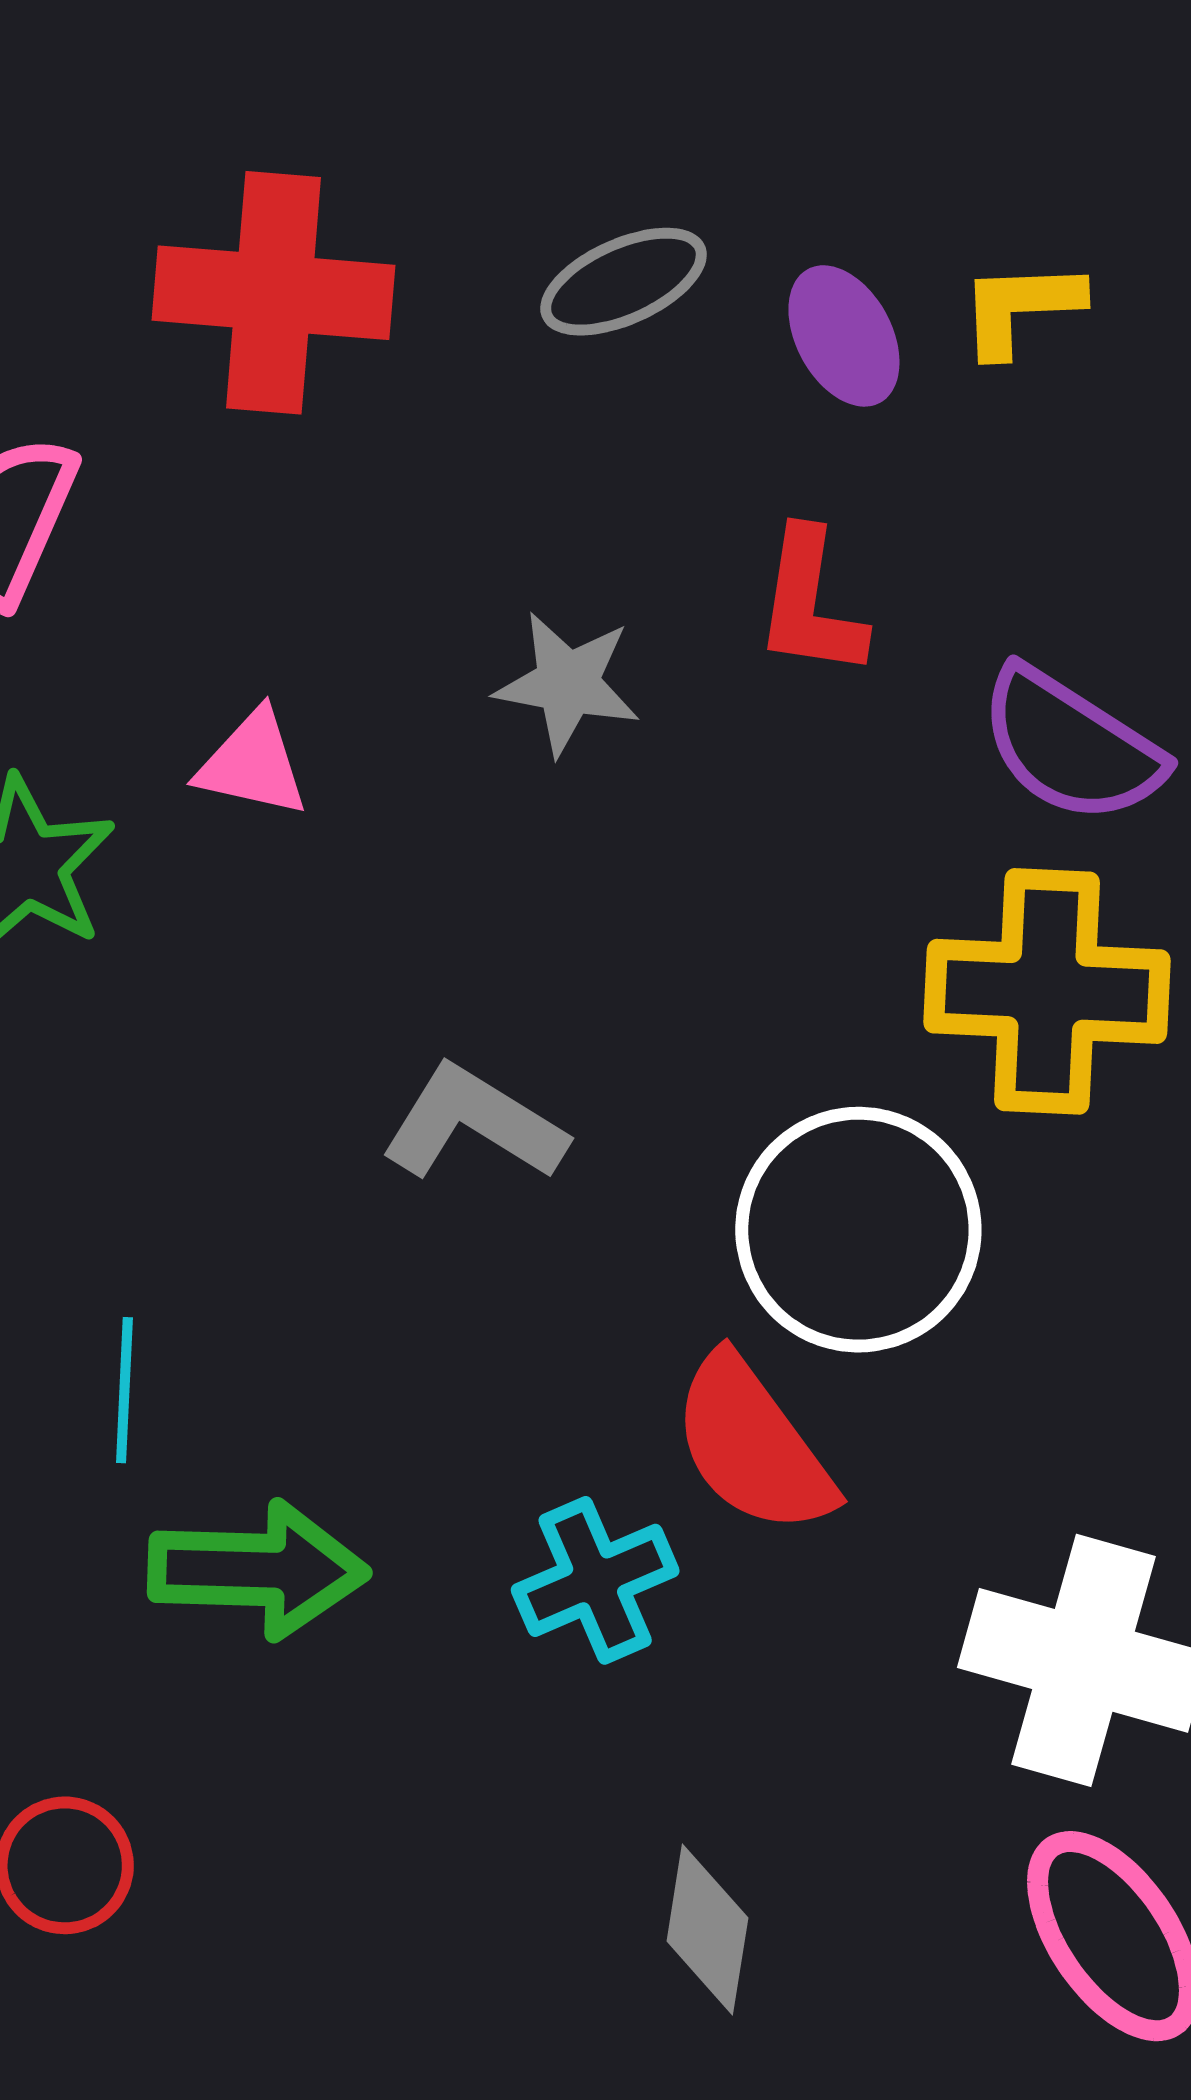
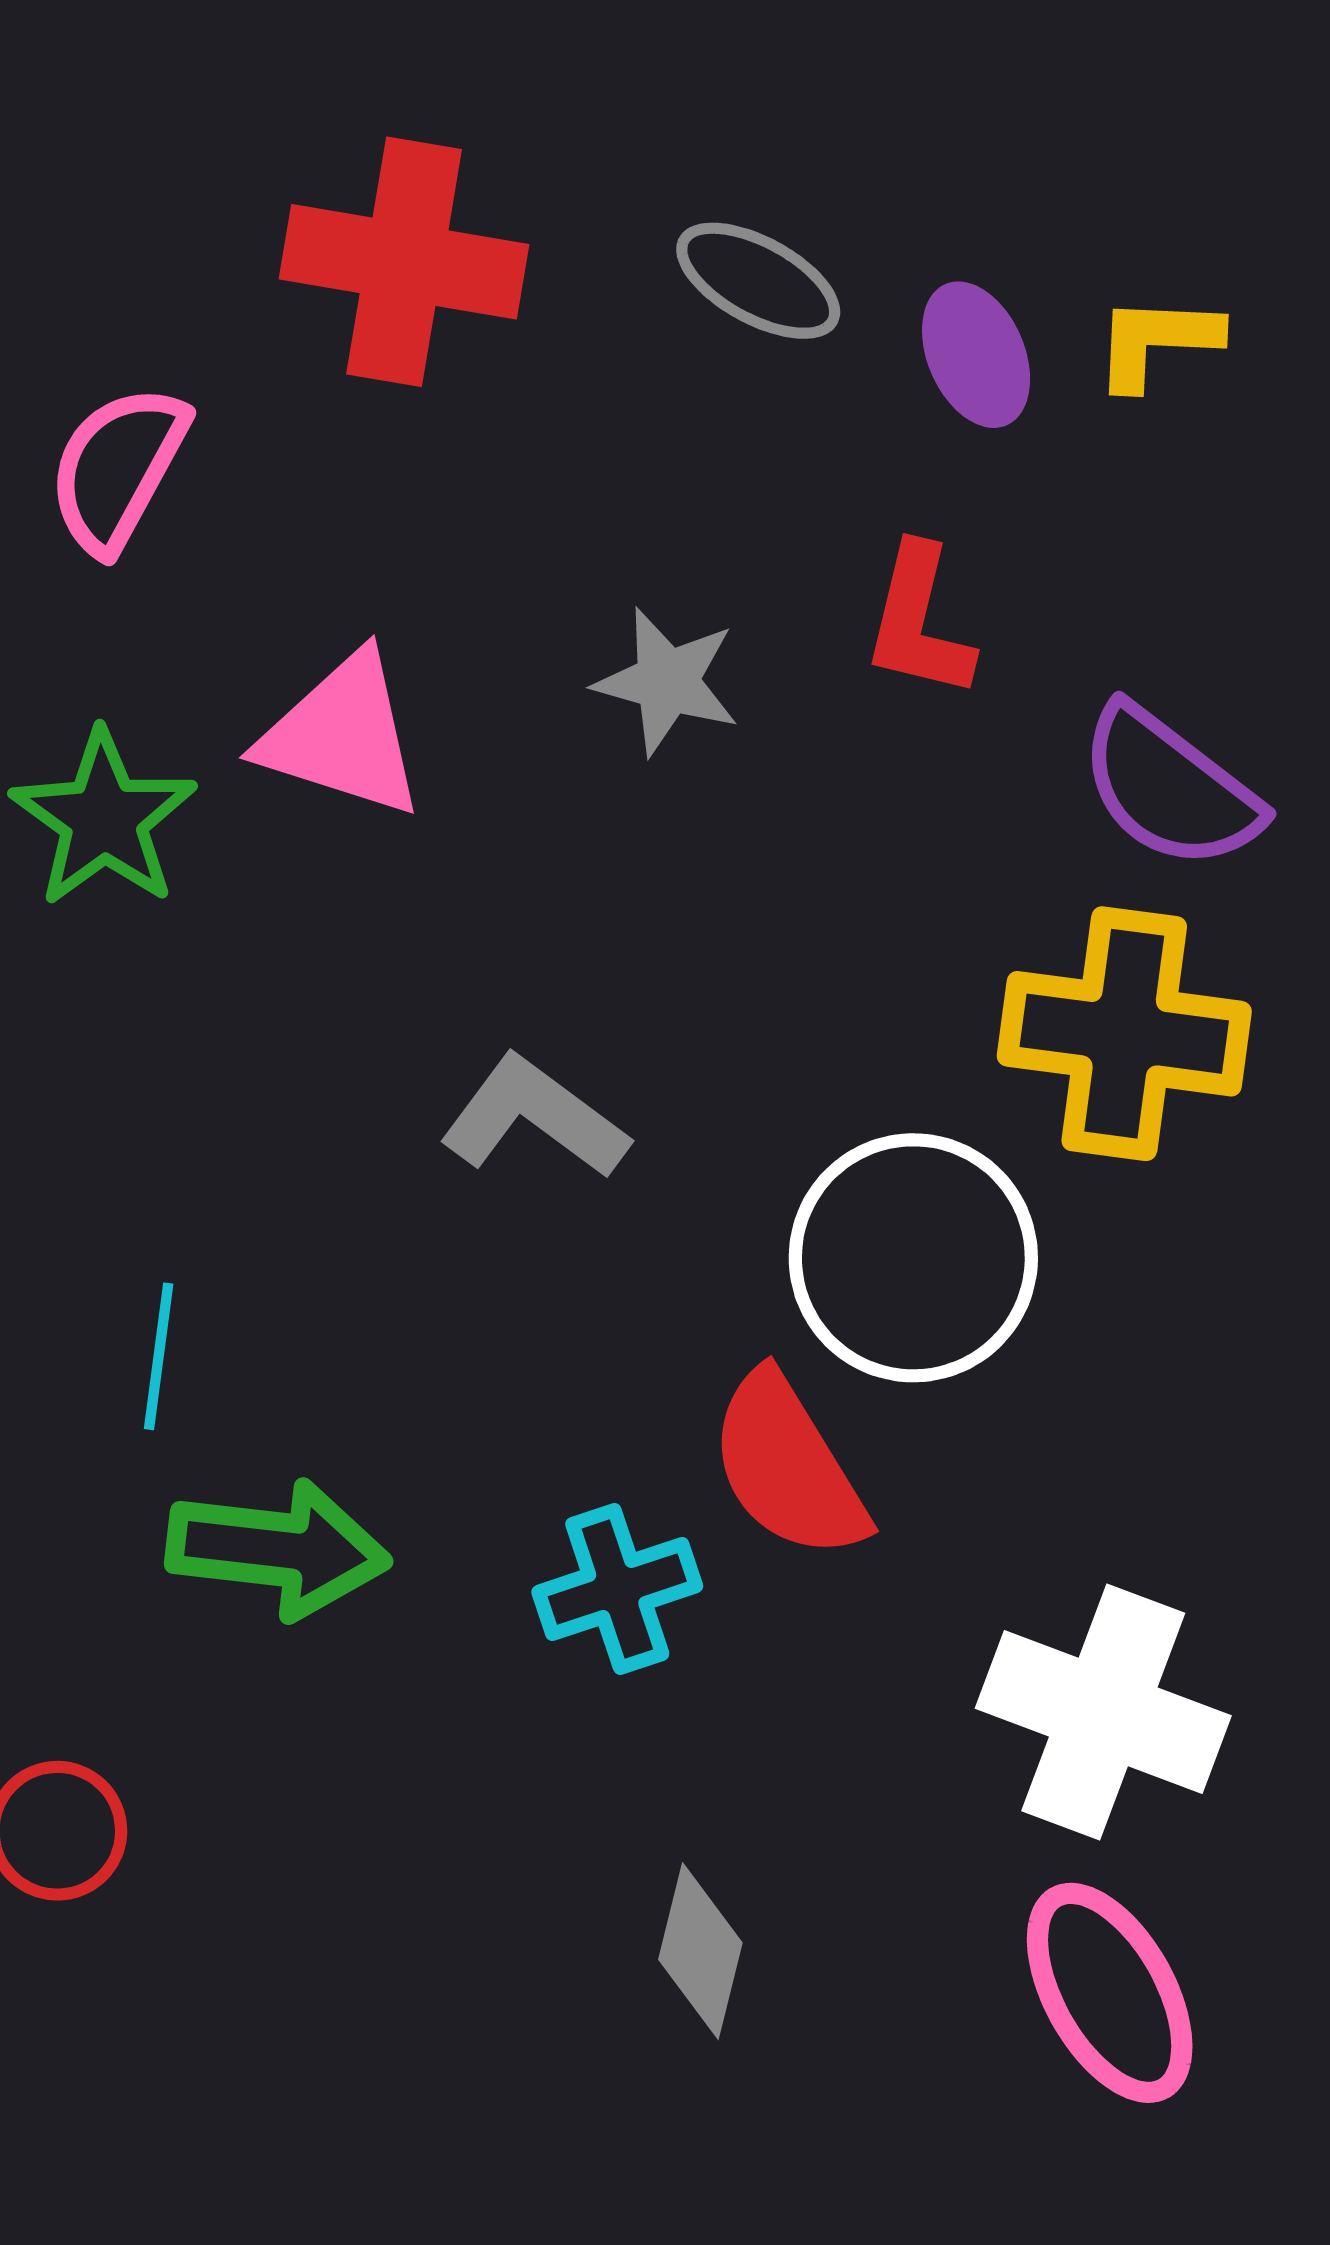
gray ellipse: (623, 282) -> (758, 281), turned 48
pink triangle: (253, 764) -> (342, 735), size x1.5

